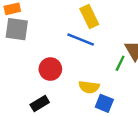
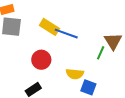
yellow rectangle: (89, 17) -> (49, 27), moved, turned -30

